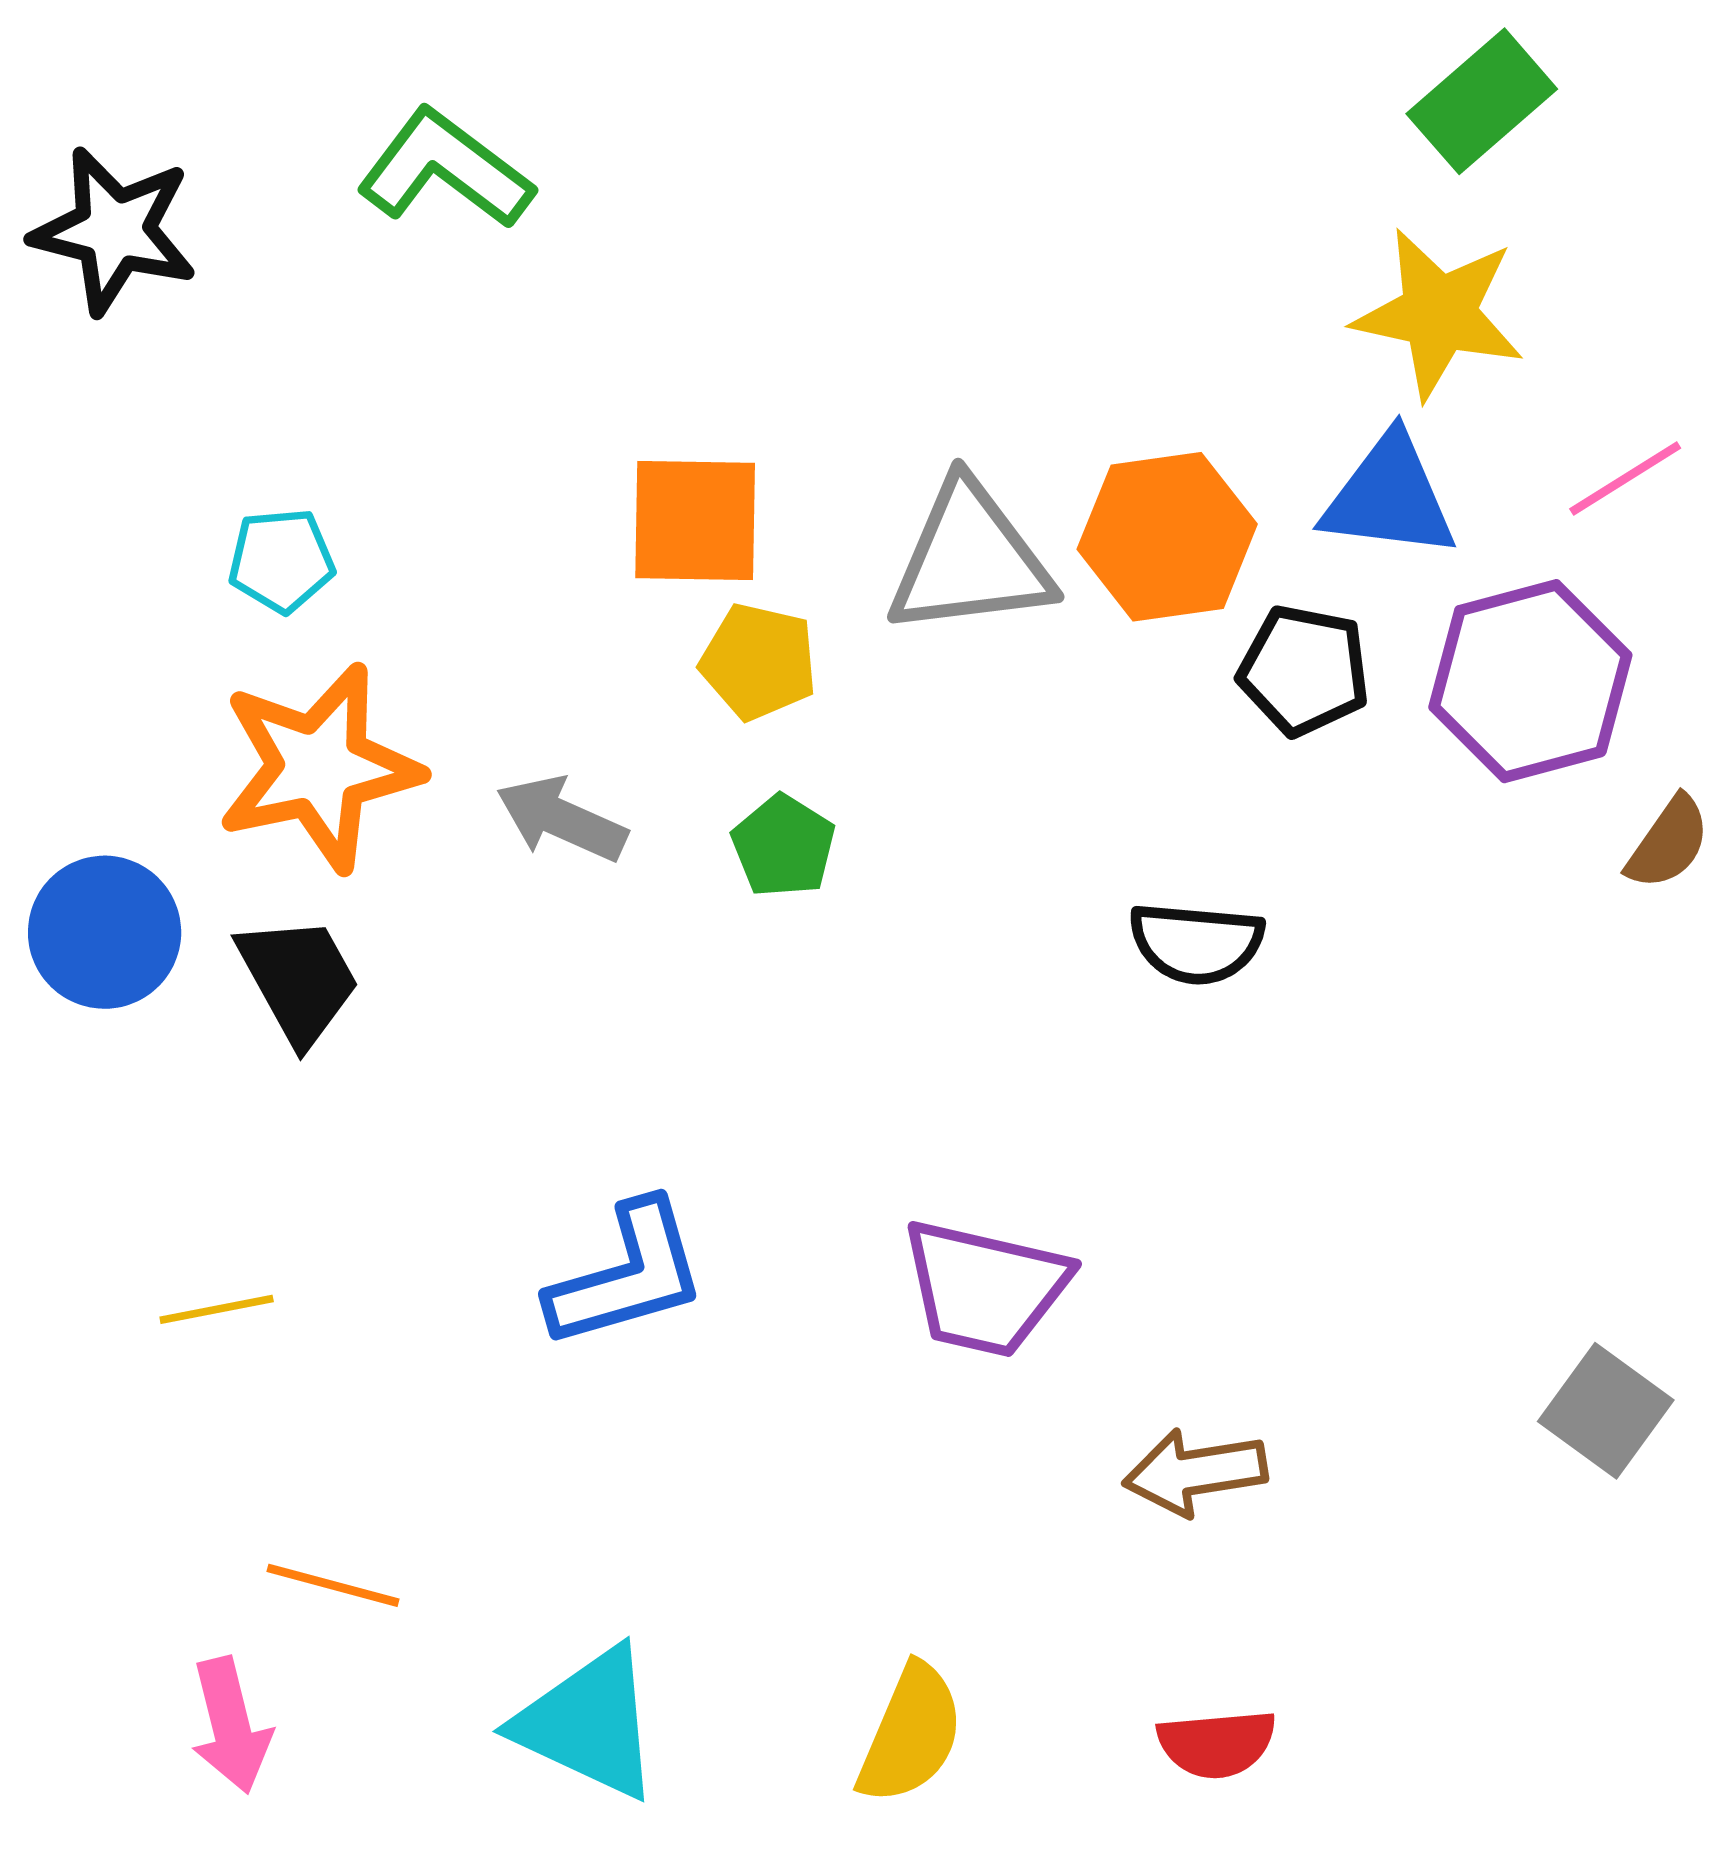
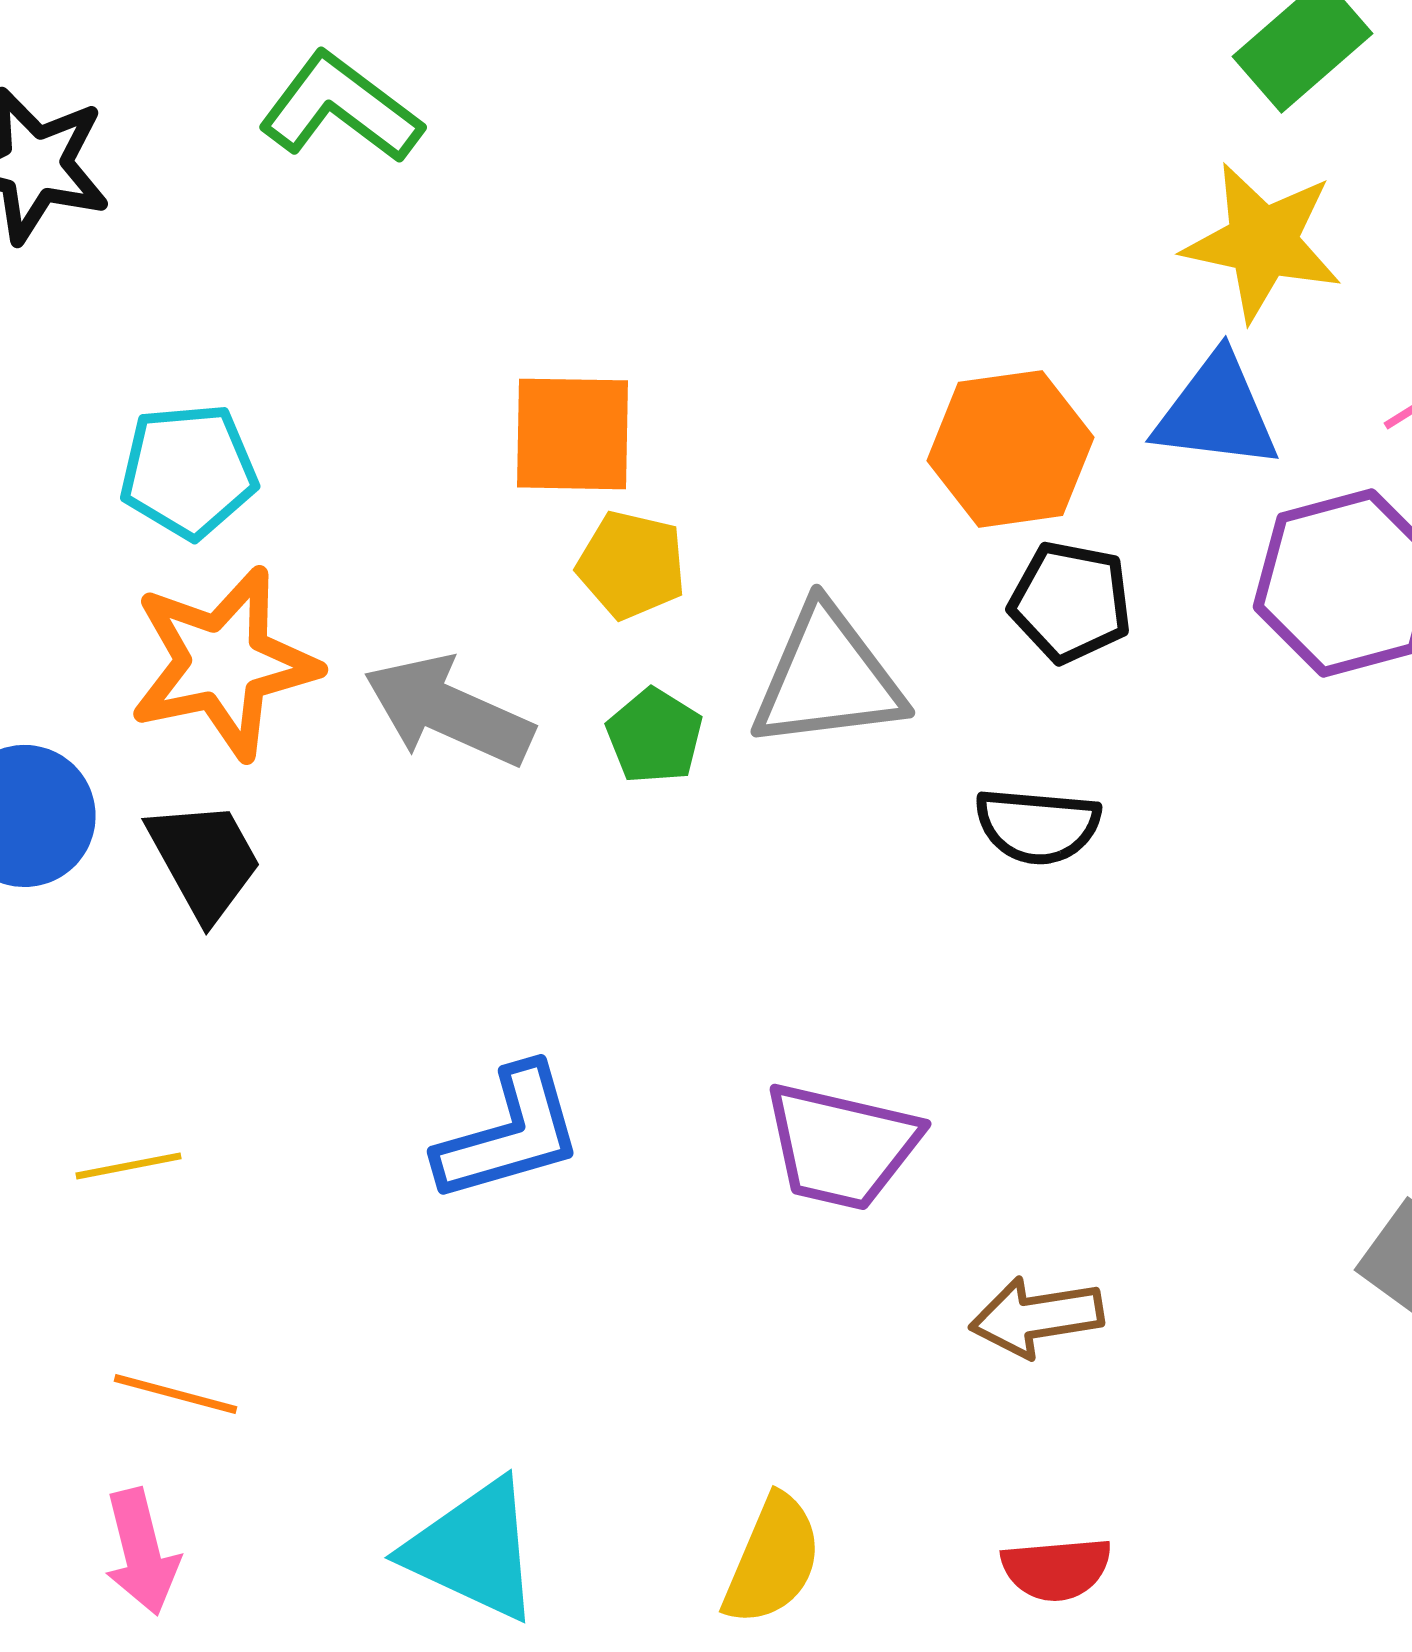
gray triangle: (970, 559) -> (827, 678), moved
cyan pentagon: (281, 560) -> (188, 471), size x1.4
black pentagon: (1304, 670) -> (1070, 602), moved
gray arrow: (561, 819) -> (448, 711), size x1.4
orange line: (333, 1585) -> (175, 1394), moved

